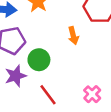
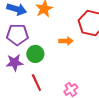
orange arrow: (73, 36) -> (66, 41), turned -88

